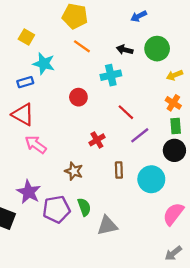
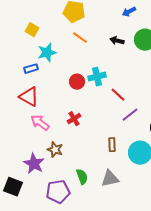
cyan star: (44, 64) -> (47, 53), turned -30
cyan cross: (111, 75) -> (97, 77), moved
red cross: (97, 140) -> (74, 119), moved
brown star: (74, 171) -> (55, 150), moved
purple pentagon: (56, 209) -> (58, 192), moved
gray triangle: (107, 226) -> (110, 179), moved

